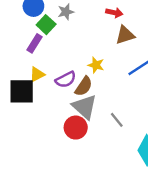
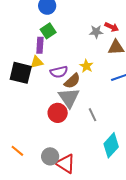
gray star: (66, 12) -> (96, 32), moved
green square: (46, 25) -> (48, 31), moved
purple rectangle: (35, 43) -> (40, 45), moved, turned -42

